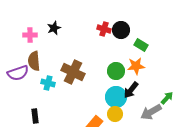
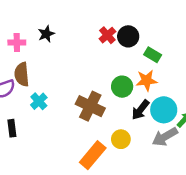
red cross: (104, 29) -> (107, 35), turned 32
brown cross: (73, 72) -> (90, 106), moved
cyan cross: (48, 83) -> (39, 101), turned 32
cyan circle: (116, 97) -> (164, 110), moved
black rectangle: (35, 116) -> (12, 128), moved

